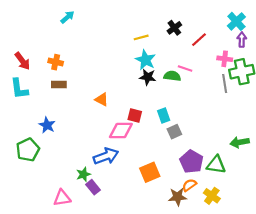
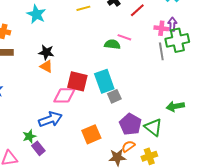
purple arrow: (242, 40) -> (172, 24), moved
cyan star: (145, 60) -> (36, 14), moved
black star: (148, 77) -> (46, 52), moved
red square: (135, 116) -> (77, 81), size x1.5
cyan rectangle: (164, 116) -> (104, 81), size x1.6
green triangle: (216, 165) -> (153, 127), turned 30
yellow cross: (212, 196) -> (149, 156), turned 35

